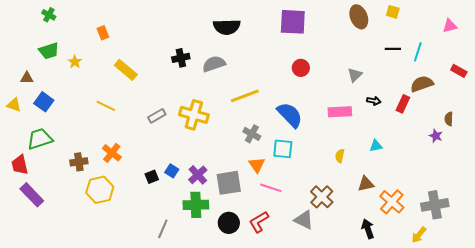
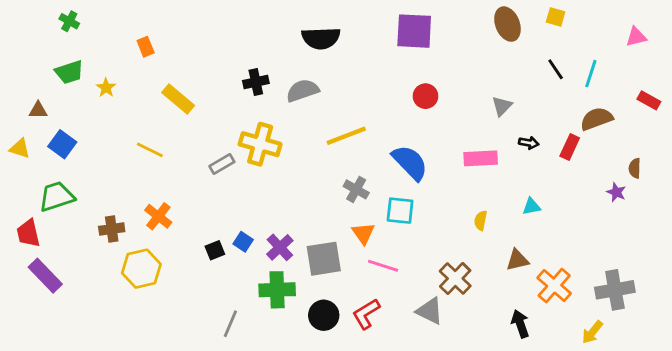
black line: (393, 49) -> (556, 69), turned 56
yellow cross: (194, 115) -> (260, 144), moved

